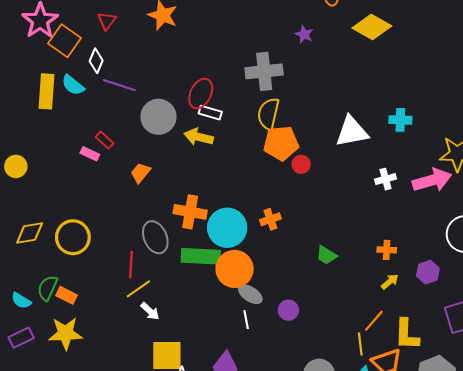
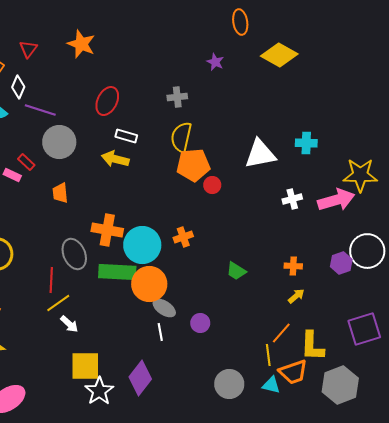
gray cross: (264, 71) -> (177, 97), size x0.6
red ellipse: (201, 94) -> (107, 101), moved
gray circle: (158, 117) -> (59, 142), moved
orange trapezoid: (141, 173) -> (60, 193), turned -45
purple hexagon: (428, 272) -> (341, 263), moved

